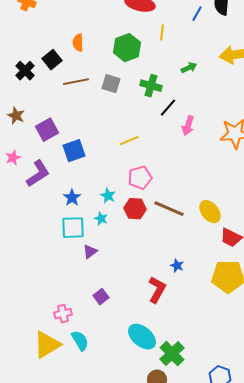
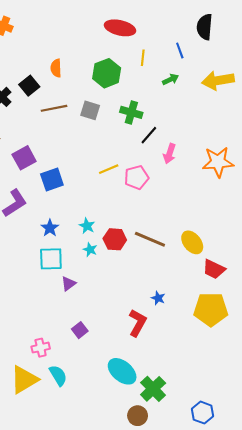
blue line: (197, 14) -> (180, 51), moved, turned -49
green arrow: (189, 68) -> (171, 79), moved
pink pentagon: (140, 178) -> (137, 177), moved
cyan star: (101, 219) -> (90, 250), moved

